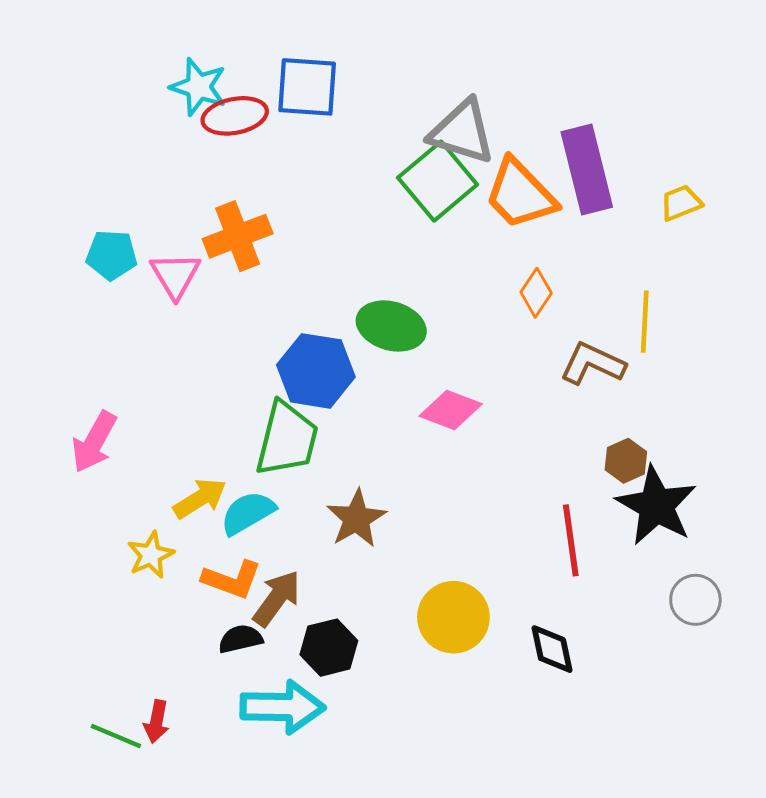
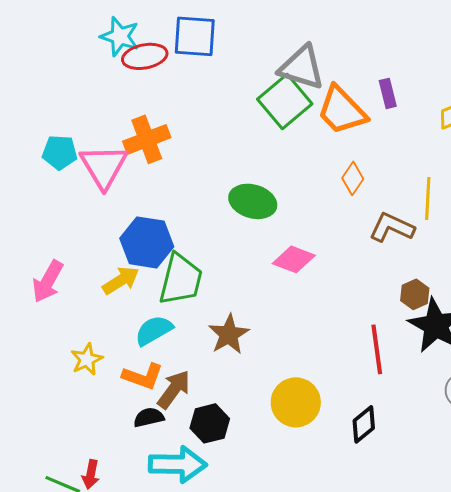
purple rectangle: (587, 170) -> (388, 93), size x0.5
pink triangle: (175, 275) -> (104, 166), size x1.4
blue hexagon: (316, 371) -> (147, 242), moved
yellow arrow: (200, 498) -> (121, 280), moved
black diamond: (552, 649) -> (364, 424), turned 63

